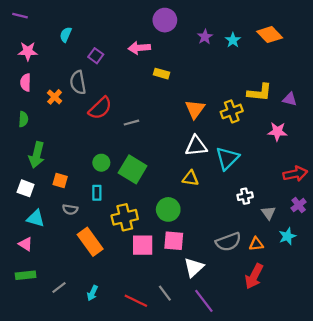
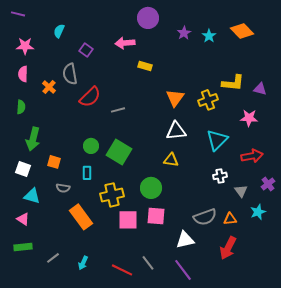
cyan triangle: (227, 158) -> (217, 140), moved
red arrow: (295, 174) -> (252, 156), moved
white triangle: (194, 267) -> (185, 240), moved, turned 30

